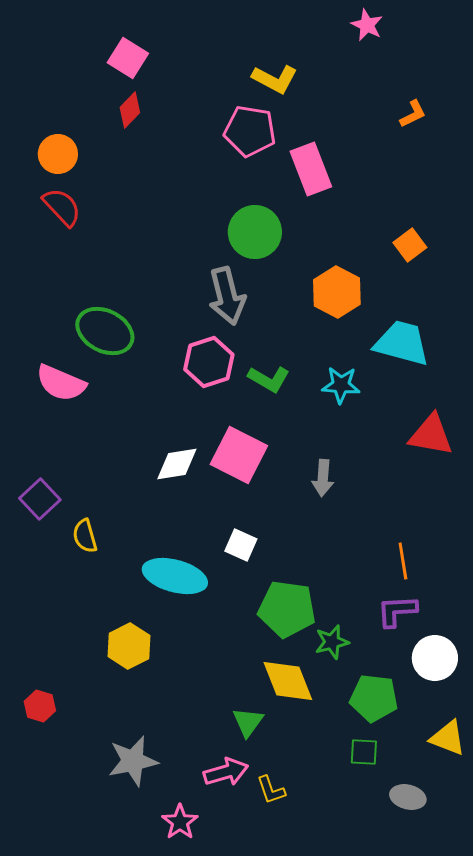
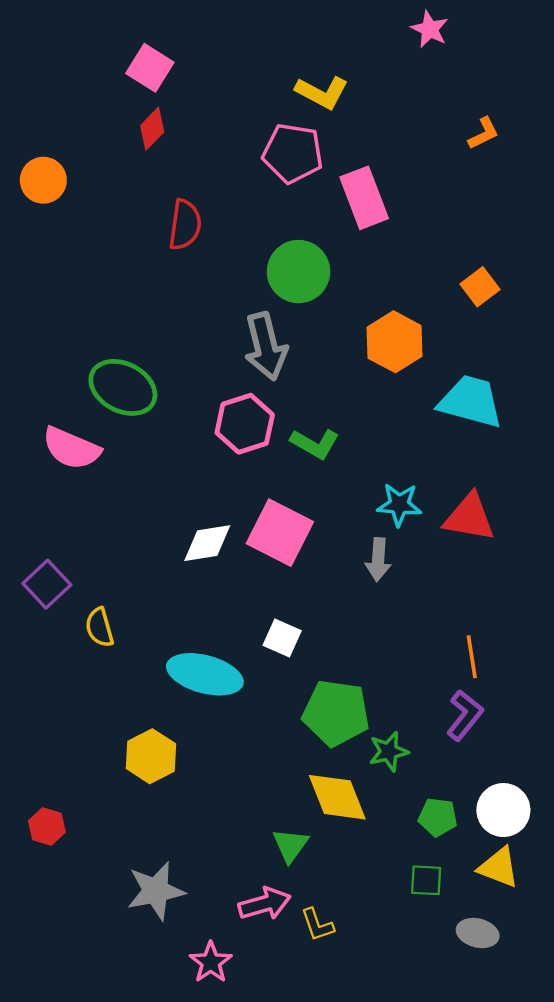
orange circle: (58, 154) -> (43, 180), moved
red semicircle: (62, 207) -> (185, 225), moved, turned 51
cyan star: (341, 385) -> (399, 505), moved
red triangle: (431, 435) -> (469, 517), moved
purple L-shape: (397, 611) -> (465, 715), turned 132
white circle: (435, 658) -> (503, 810), moved
green pentagon: (374, 698) -> (438, 817), size x0.7
yellow triangle: (448, 738) -> (499, 867), moved

